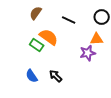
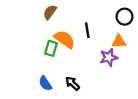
black line: (69, 20) -> (87, 30), moved, turned 56
green rectangle: (37, 45) -> (51, 48), turned 72

